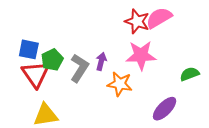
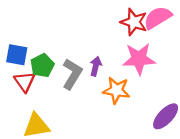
red triangle: (36, 74) -> (25, 82), size x0.7

